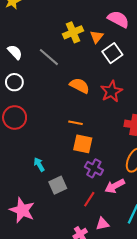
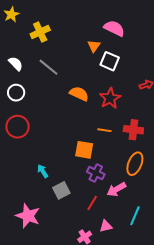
yellow cross: (73, 32) -> (40, 32), moved
white square: (112, 53) -> (110, 61), turned -30
orange line: (76, 123) -> (104, 130), moved

